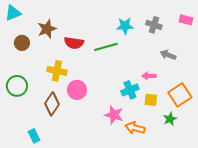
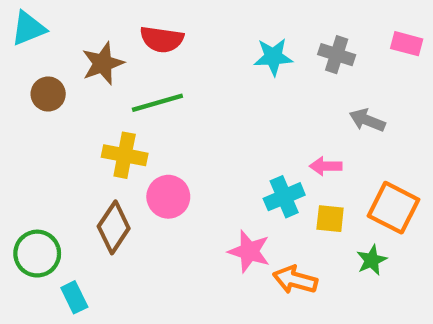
red semicircle: (74, 43) -> (162, 39), moved
green line: (106, 47) -> (157, 103), moved
green circle: (17, 86) -> (37, 254), moved
orange square: (180, 95) -> (393, 208), turned -30

